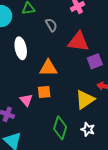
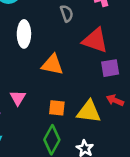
orange square: (44, 92) -> (57, 108), moved
yellow triangle: (85, 99) -> (89, 112), turned 30

